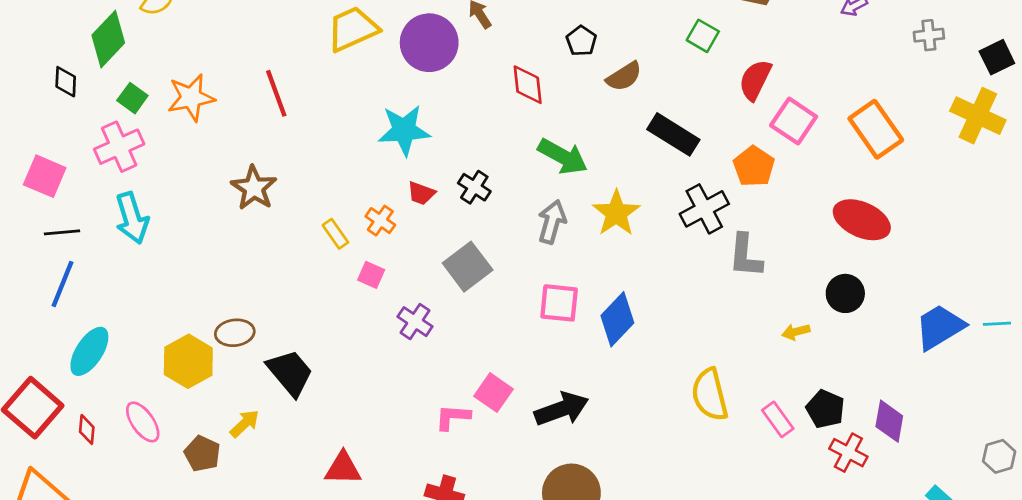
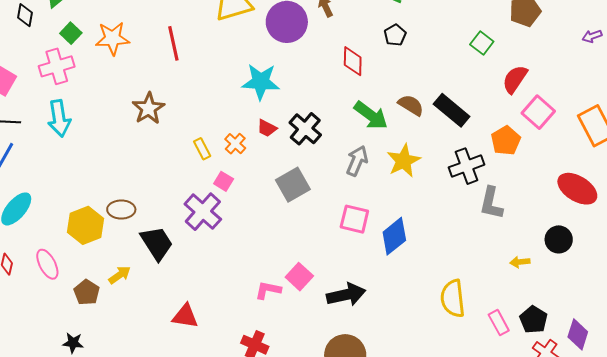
brown semicircle: (624, 76) -> (411, 105), moved, turned -124
black cross: (474, 187) -> (305, 129), size x1.4
purple cross: (415, 322) -> (203, 212), moved, size x1.5

